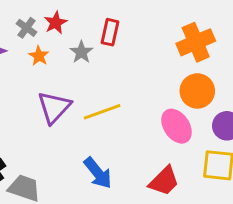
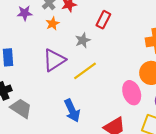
gray star: (81, 52) -> (83, 40), moved
yellow line: (102, 112) -> (85, 71), turned -30

